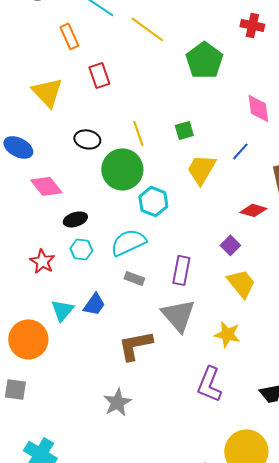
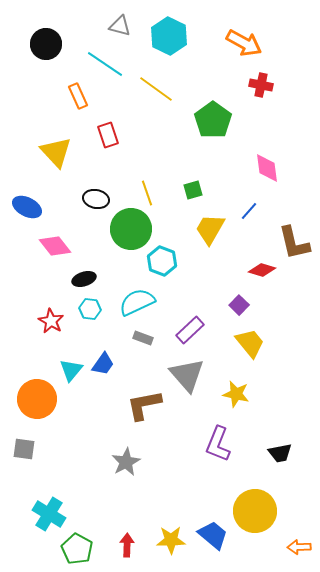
purple rectangle: (181, 270) -> (190, 330), turned 36

